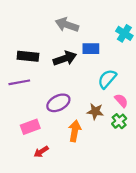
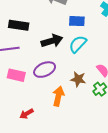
black arrow: (65, 58) -> (52, 41), moved
cyan semicircle: (107, 79) -> (78, 44), moved
pink rectangle: (30, 127) -> (16, 75), moved, turned 30

